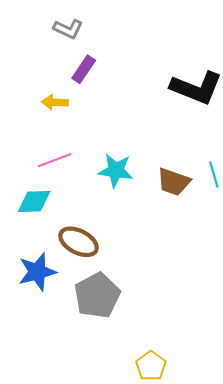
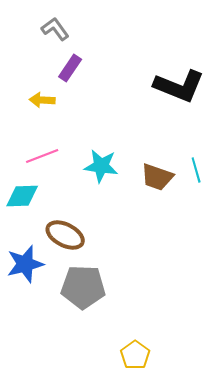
gray L-shape: (68, 29) -> (55, 29), turned -152
gray pentagon: (97, 296) -> (83, 287), turned 30

